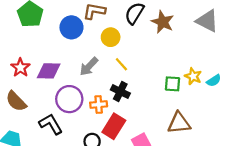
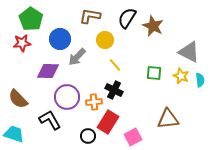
gray triangle: (207, 21) -> (189, 52), moved
blue circle: (71, 27) -> (60, 39), moved
gray arrow: (89, 66) -> (77, 57), moved
red star: (20, 68) -> (22, 43), moved, turned 30
cyan semicircle: (214, 81) -> (200, 80), turned -64
green square: (172, 84) -> (154, 73), moved

